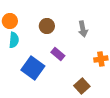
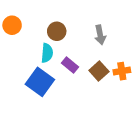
cyan semicircle: (14, 40) -> (47, 53), moved
brown square: (82, 86) -> (99, 71), moved

